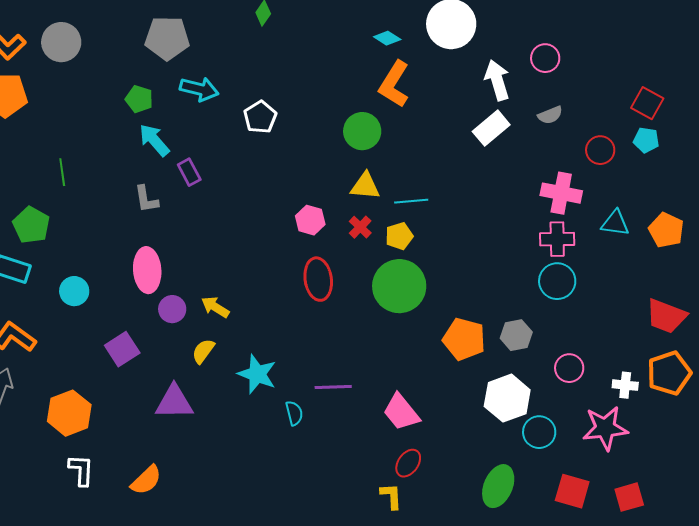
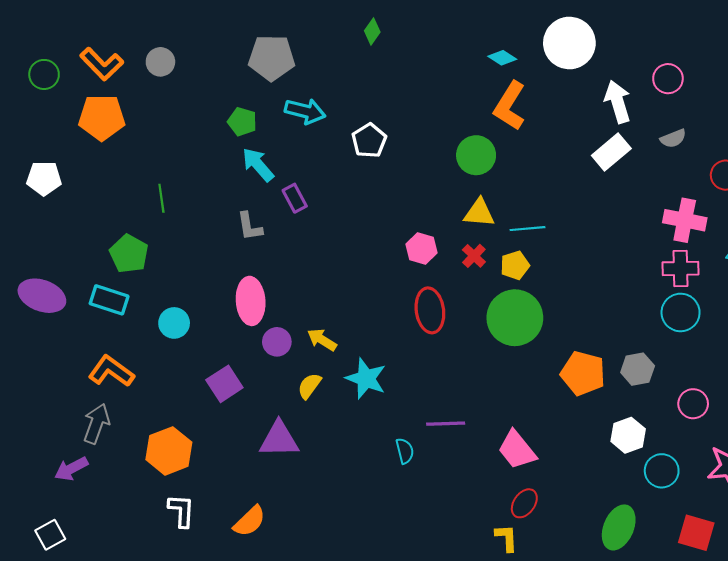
gray circle: (61, 42) -> (160, 62), size x0.7
cyan star: (257, 374) -> (366, 379), moved
white hexagon: (507, 398) -> (628, 435), size x0.7

